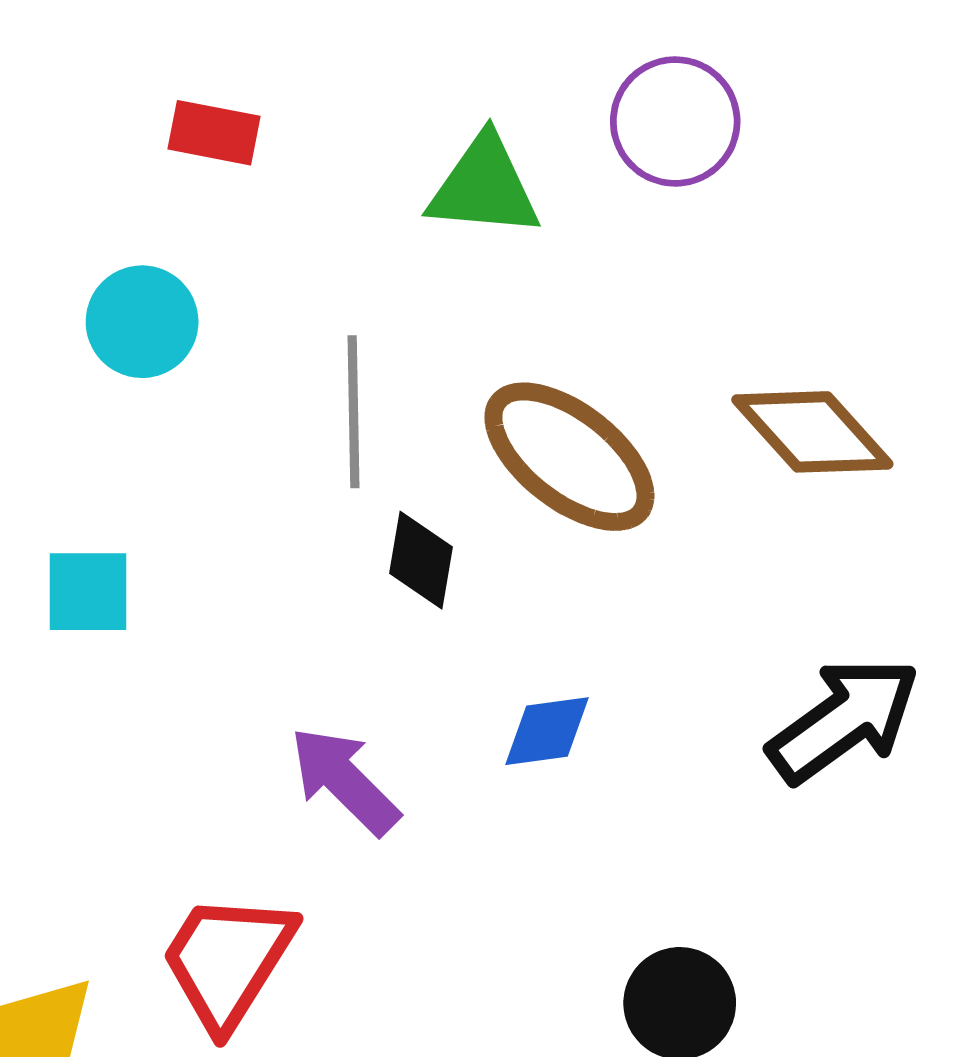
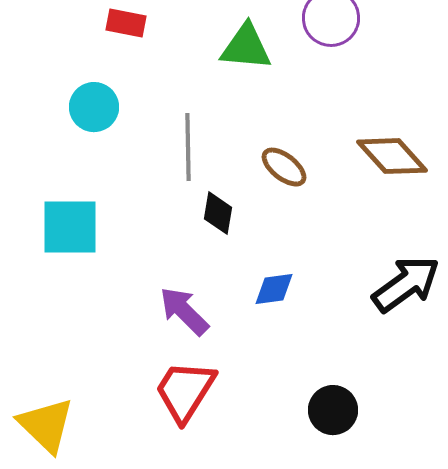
brown ellipse: (569, 457) -> (284, 167), size x0.6
cyan square: (88, 592) -> (70, 227), size x1.5
red trapezoid: (228, 961) -> (185, 391), moved

